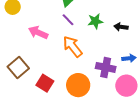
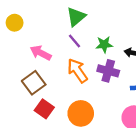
purple cross: (106, 67) -> (108, 71), moved
brown square: (18, 68) -> (34, 83), moved

